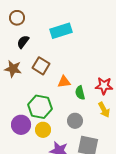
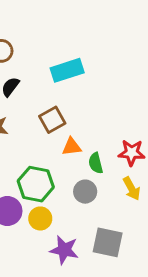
brown square: (41, 66) -> (52, 120), moved, turned 30
gray circle: (75, 121) -> (85, 192), moved

